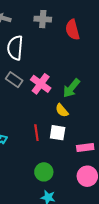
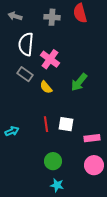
red semicircle: (72, 30) -> (80, 13), moved
pink cross: (41, 84) -> (50, 59), moved
yellow semicircle: (62, 110) -> (46, 87), moved

